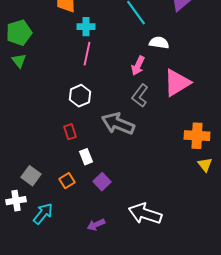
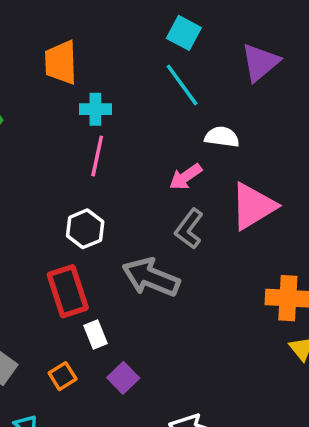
pink arrow: (138, 66) -> (186, 177), turned 30
red rectangle: (70, 132) -> (68, 291), size x1.8

